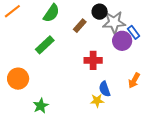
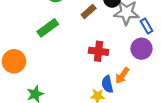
purple circle: (122, 41) -> (141, 49), moved
orange arrow: (134, 80) -> (122, 76), moved

